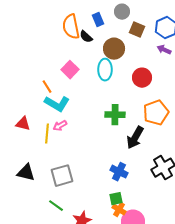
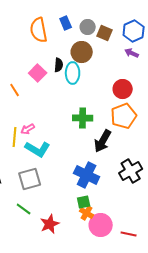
gray circle: (122, 12) -> (88, 27), moved
black semicircle: (86, 37) -> (59, 65), moved, turned -128
red circle: (142, 78) -> (123, 89), moved
cyan L-shape: (57, 104) -> (38, 149), moved
blue cross: (119, 172) -> (87, 175), size x1.4

